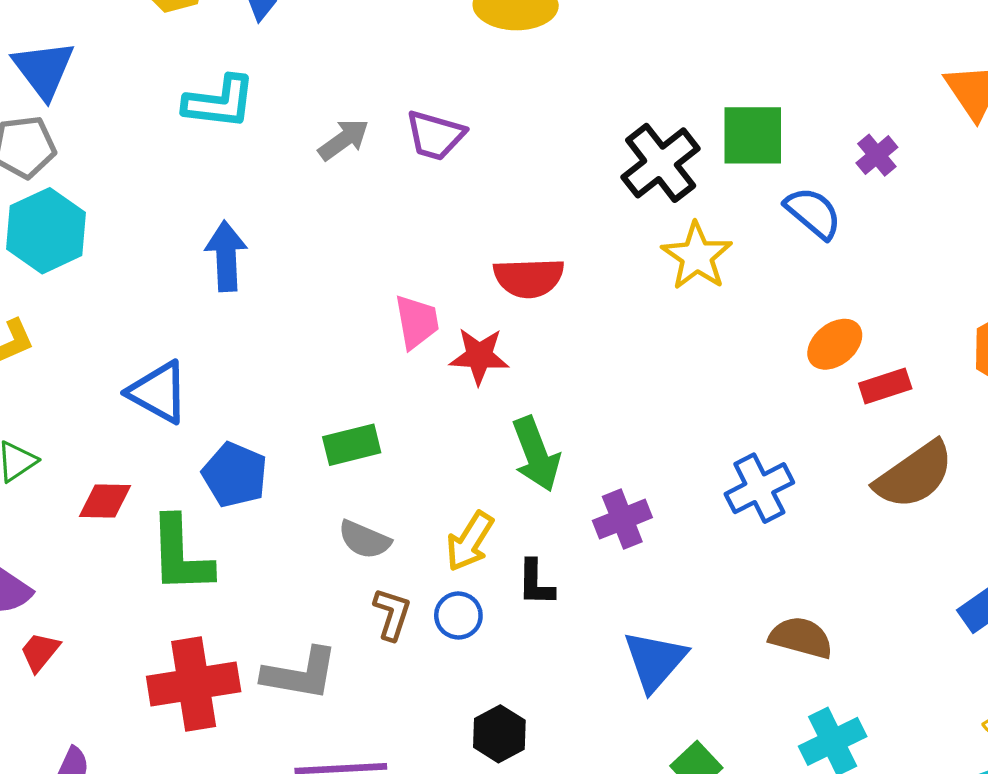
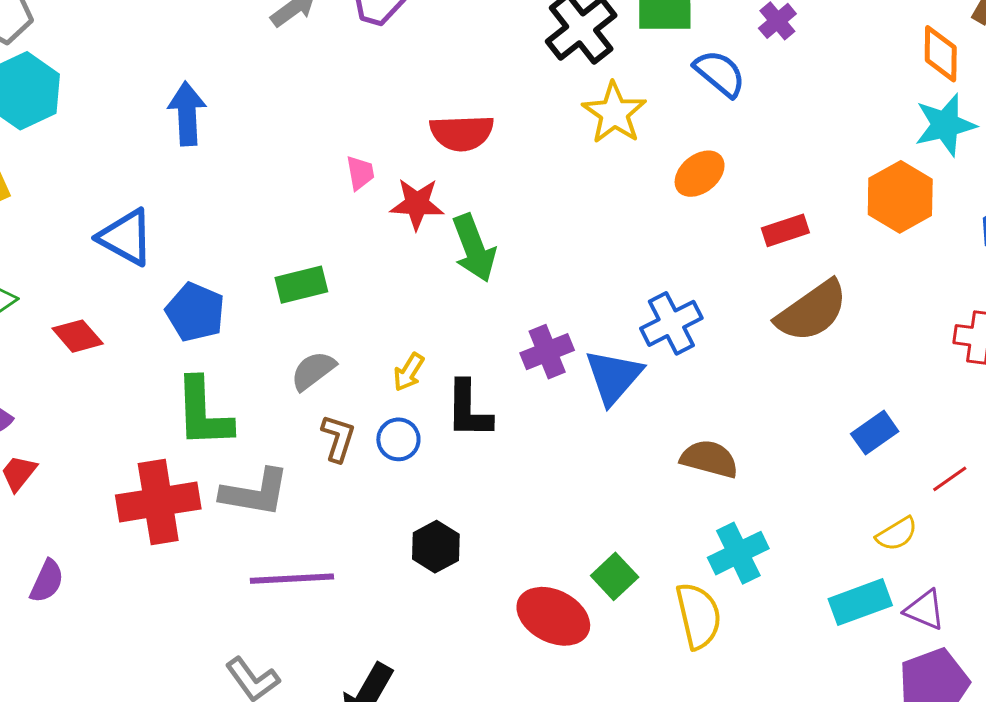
pink trapezoid: (417, 322) -> (360, 173), size x0.7
orange ellipse: (835, 344) -> (700, 174), moved
green arrow: (536, 454) -> (474, 248), moved
red diamond: (105, 501) -> (78, 336), turned 48
gray semicircle: (364, 540) -> (313, 371), turned 120
yellow arrow: (470, 541) -> (409, 372), size x0.7
green L-shape: (181, 555) -> (203, 413), moved
black L-shape: (536, 583) -> (469, 410), size x1.4
blue triangle: (655, 661) -> (614, 377), moved

